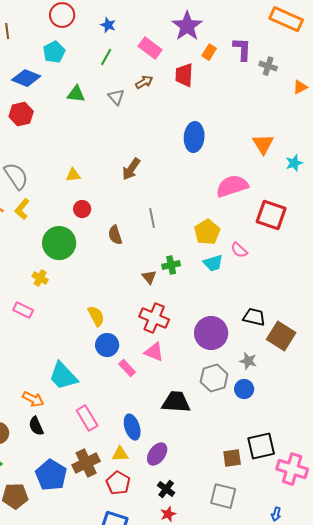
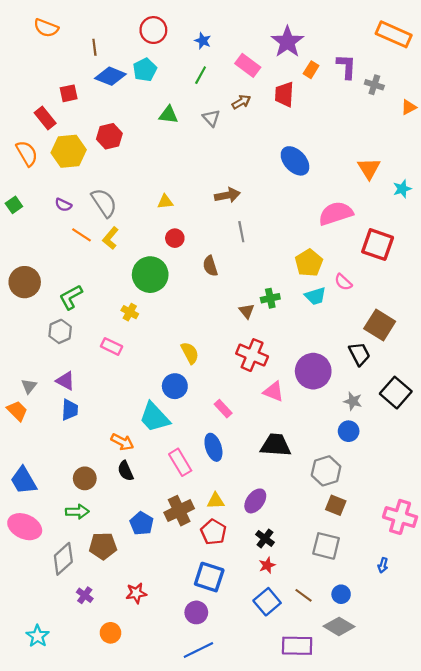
blue diamond: (26, 78) -> (110, 76), moved
blue ellipse: (194, 137) -> (295, 161), turned -48
brown arrow: (131, 169) -> (227, 195), turned -135
gray line: (152, 218) -> (241, 232), moved
black trapezoid: (254, 317) -> (359, 354), turned 50
brown square: (281, 336) -> (380, 325), moved
blue circle: (107, 345) -> (175, 386), moved
pink triangle: (154, 352) -> (274, 392), moved
gray hexagon: (214, 378) -> (326, 471), moved
blue ellipse: (132, 427) -> (213, 447), moved
black square: (261, 446) -> (396, 393), moved, turned -36
brown square: (232, 458) -> (336, 505), turned 30
blue pentagon: (51, 475) -> (142, 523), size x0.7

